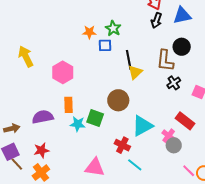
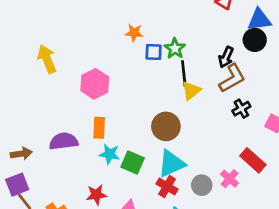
black arrow: (156, 20) -> (226, 57), moved
green star: (113, 28) -> (175, 48), moved
black circle: (182, 47) -> (255, 40), moved
brown L-shape: (165, 61) -> (232, 78), turned -130
green square: (95, 118) -> (133, 163), moved
cyan triangle: (142, 126) -> (171, 164), moved
gray circle: (174, 145) -> (202, 185), moved
red star: (41, 150) -> (96, 195), moved

